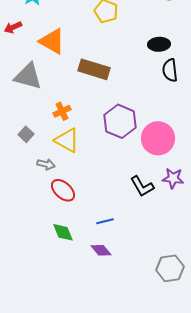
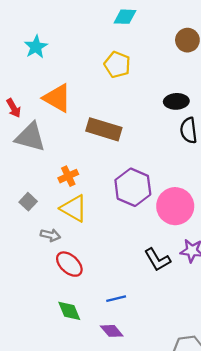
red arrow: (13, 27) -> (14, 108), moved, turned -96

